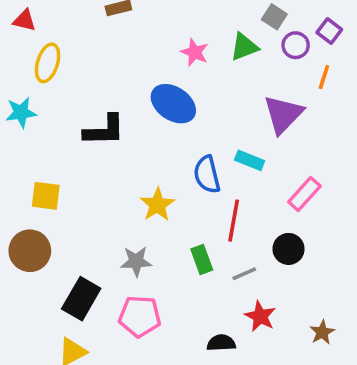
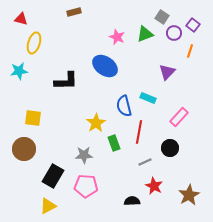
purple triangle: (283, 114) -> (167, 72), size x0.7
green rectangle: (202, 260) -> (114, 143), moved
brown star: (322, 332) -> (189, 195), size x1.5

